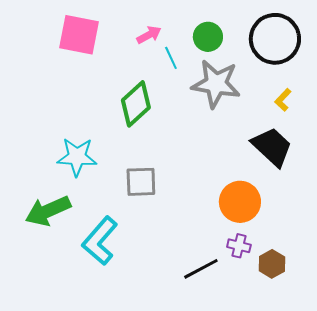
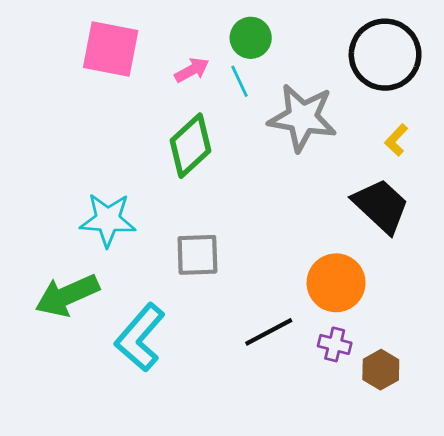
pink arrow: (149, 35) -> (192, 70), moved
green circle: (208, 37) -> (251, 38), moved
black line: (201, 269) -> (269, 332), moved

